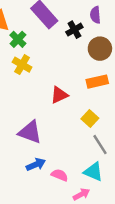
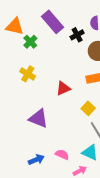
yellow cross: (22, 65) -> (28, 74), moved
blue arrow: (36, 164) -> (36, 160), moved

